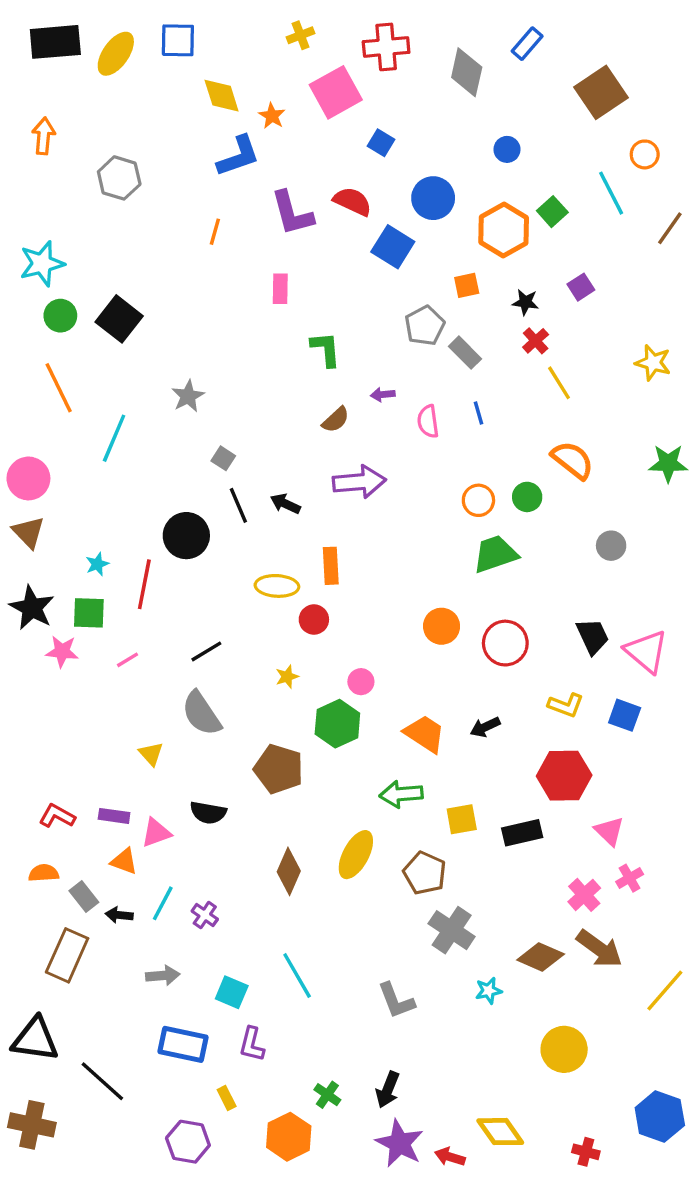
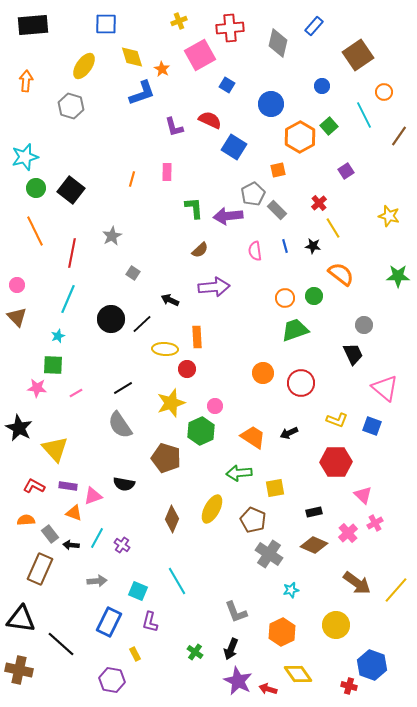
yellow ellipse: (116, 54) -> (84, 66), moved
blue circle: (507, 149) -> (322, 86), moved
blue circle: (433, 198) -> (271, 104), moved
purple L-shape: (292, 213) -> (174, 127), size x0.7
orange line: (215, 232) -> (132, 179), moved
black star: (525, 302) -> (313, 246), moved
purple arrow: (383, 395) -> (228, 216), moved, size x2.0
cyan line: (114, 438) -> (68, 299), moved
pink circle: (28, 478) -> (17, 285), size x0.6
black line: (238, 505) -> (142, 324), moved, turned 70
red line: (144, 584) -> (72, 253), moved
black star: (32, 608) -> (19, 428), moved
black trapezoid: (593, 636) -> (353, 354), moved
yellow star: (287, 677) -> (171, 403), size x2.0
yellow triangle: (151, 754) -> (55, 449), moved, size x1.8
black rectangle: (522, 833) -> (314, 512), moved, size x0.7
brown arrow: (599, 949) -> (357, 583), moved
brown diamond: (541, 957) -> (314, 545), moved
gray L-shape: (396, 1001) -> (236, 612), moved
blue rectangle: (183, 1044) -> (109, 622), turned -76
blue hexagon: (660, 1117) -> (372, 665), moved
orange hexagon: (289, 1137) -> (282, 632), moved

